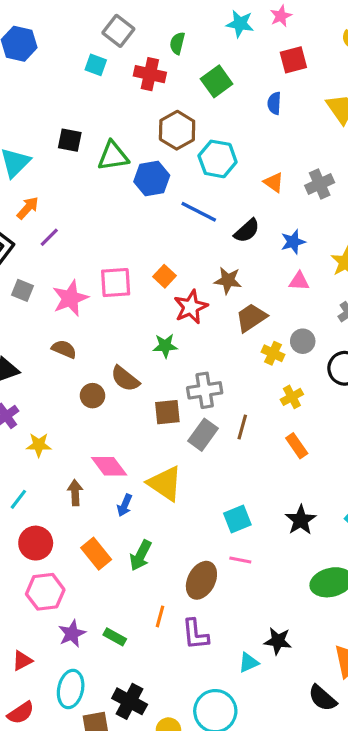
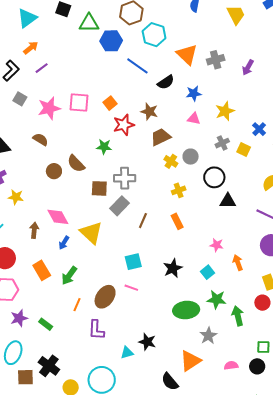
orange triangle: (274, 182) -> (187, 54), size x1.6
brown line: (242, 427) -> (143, 221), moved
orange line: (160, 616) -> (77, 305), moved

